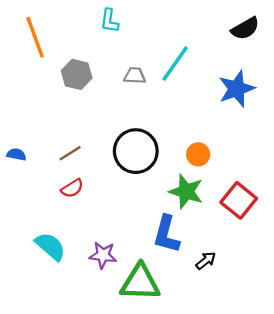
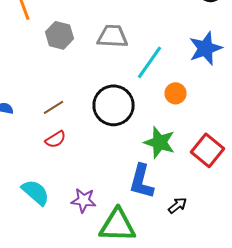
cyan line: (175, 64) -> (150, 62), moved
gray trapezoid: (135, 76) -> (112, 36), size x1.5
orange circle: (198, 154) -> (176, 93), moved

